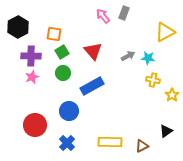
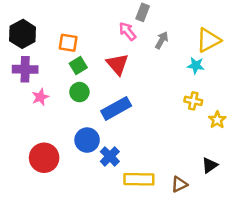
gray rectangle: (124, 13) -> (143, 12), moved
pink arrow: (103, 16) -> (128, 31), moved
purple cross: (31, 56) -> (25, 69), moved
gray arrow: (128, 56) -> (162, 40), moved, turned -32
cyan star: (148, 58) -> (196, 65), moved
blue cross: (67, 143) -> (110, 156), moved

